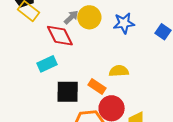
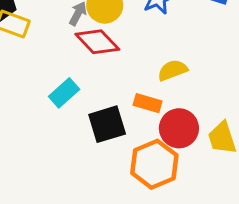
red diamond: (60, 36) -> (97, 42), moved

